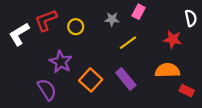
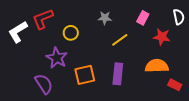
pink rectangle: (139, 12) -> (143, 18), moved
yellow circle: (76, 27) -> (71, 33), moved
purple rectangle: (126, 79) -> (118, 74), turned 45
orange square: (91, 80) -> (85, 75), turned 35

